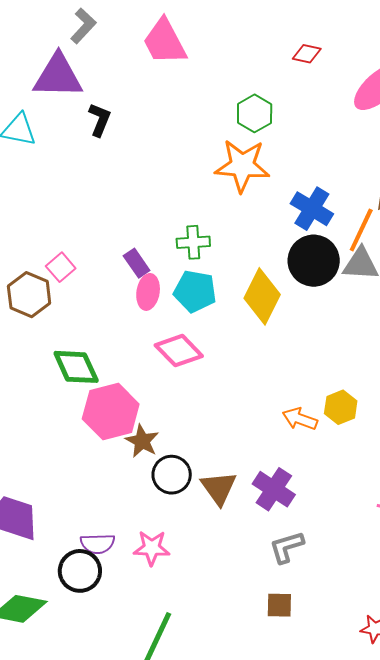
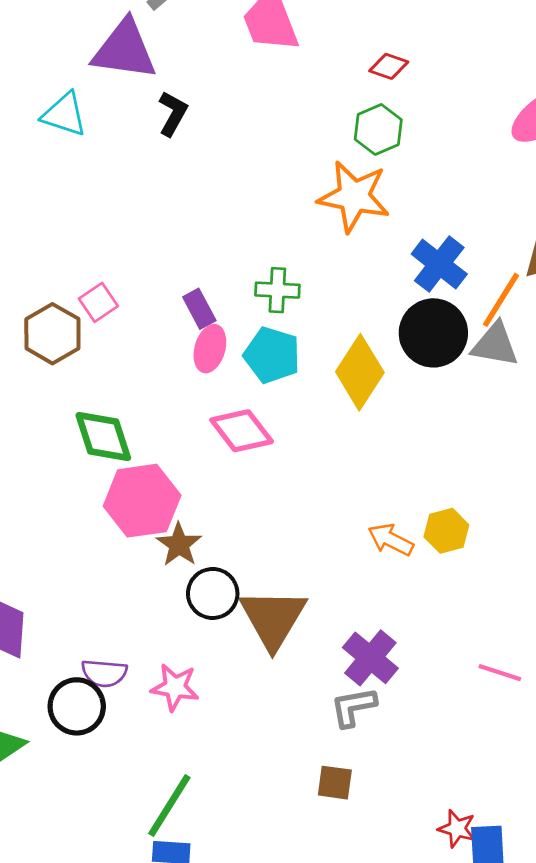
red diamond: (307, 54) -> (389, 66), moved
brown triangle: (219, 488) -> (273, 618), size x1.4
purple cross: (274, 489) -> (370, 658), moved

